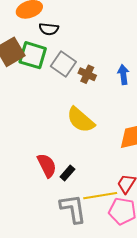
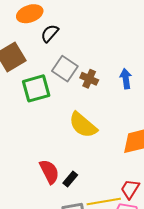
black semicircle: (49, 29) -> (50, 33), turned 126
green square: (33, 55) -> (36, 88), moved, turned -32

